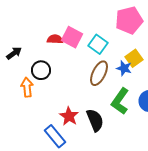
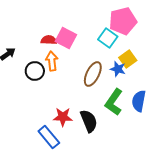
cyan square: (98, 44) -> (108, 38), moved
orange arrow: (27, 87) -> (52, 61), moved
red star: (69, 116) -> (63, 117), turned -30

